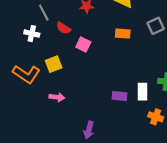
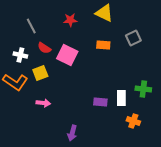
red semicircle: (64, 28) -> (44, 48), moved
white cross: (32, 34) -> (20, 55), moved
pink square: (83, 44) -> (67, 55), size x1.5

